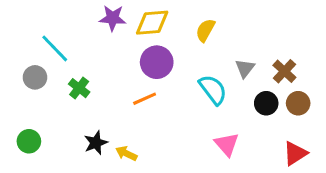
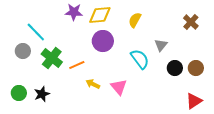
brown cross: (284, 71) -> (191, 22), moved
green cross: (79, 88) -> (52, 58), size x1.5
orange line: (145, 99) -> (77, 65), moved
black star: (96, 143) -> (42, 94), moved
pink triangle: (227, 144) -> (119, 87), moved
yellow arrow: (126, 153) -> (93, 84), moved

